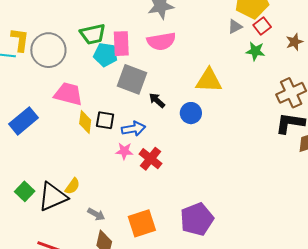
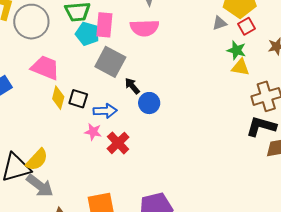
yellow triangle: (209, 80) -> (240, 67), moved, size x0.7
blue circle: (191, 113) -> (149, 103), moved
yellow semicircle: (72, 186) -> (37, 160), size x1.4
gray arrow: (96, 214) -> (40, 186), moved, size x1.6

